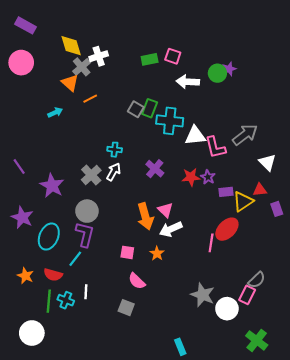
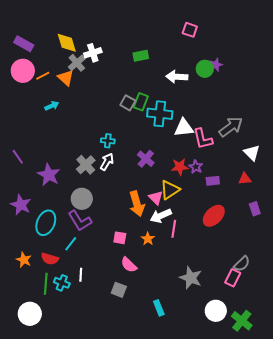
purple rectangle: (25, 25) -> (24, 44), moved
pink square: (173, 56) -> (190, 30), moved
pink circle: (21, 63) -> (23, 71), moved
orange line: (90, 99) -> (43, 76), moved
yellow triangle: (243, 202) -> (170, 190), moved
purple rectangle: (277, 209) -> (255, 209), moved
purple L-shape: (85, 234) -> (80, 221), turned 135
pink line: (211, 243) -> (174, 229), moved
white circle: (227, 309) -> (216, 311), moved
cyan rectangle: (180, 347) -> (159, 308), moved

